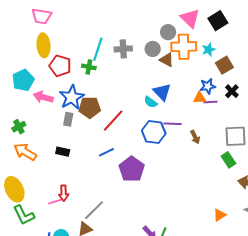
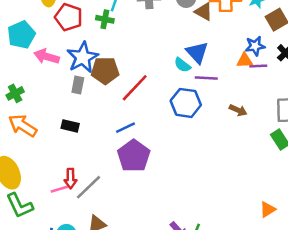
purple line: (173, 124) -> (206, 78), moved
brown arrow: (195, 137) -> (238, 110), turned -40
purple pentagon: (132, 169) -> (134, 156), moved
gray line: (94, 210) -> (89, 187), moved

